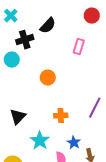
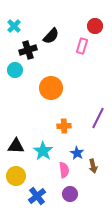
pink rectangle: (79, 47) -> (82, 46), moved
orange circle: (48, 78) -> (51, 88), size x1.5
black triangle: (18, 117) -> (16, 146), moved, turned 48

